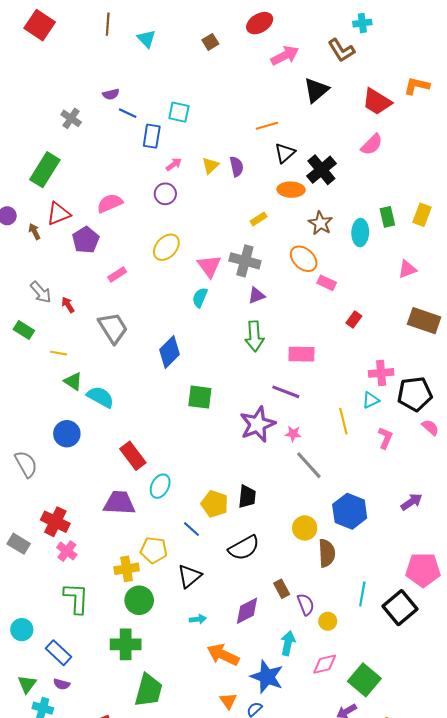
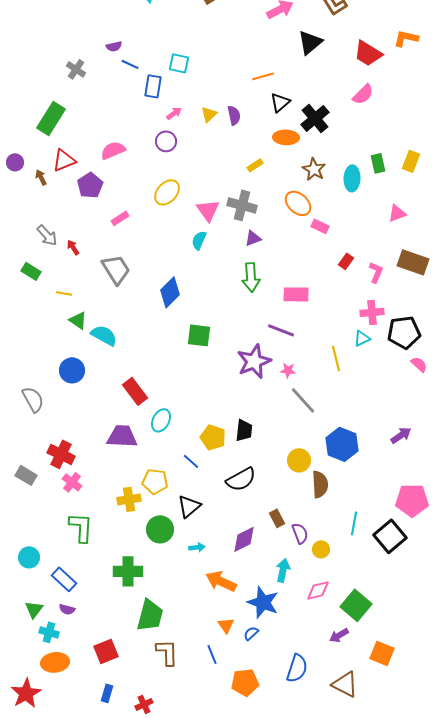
pink L-shape: (385, 438) -> (376, 272), moved
green circle: (139, 600) -> (160, 529), moved

